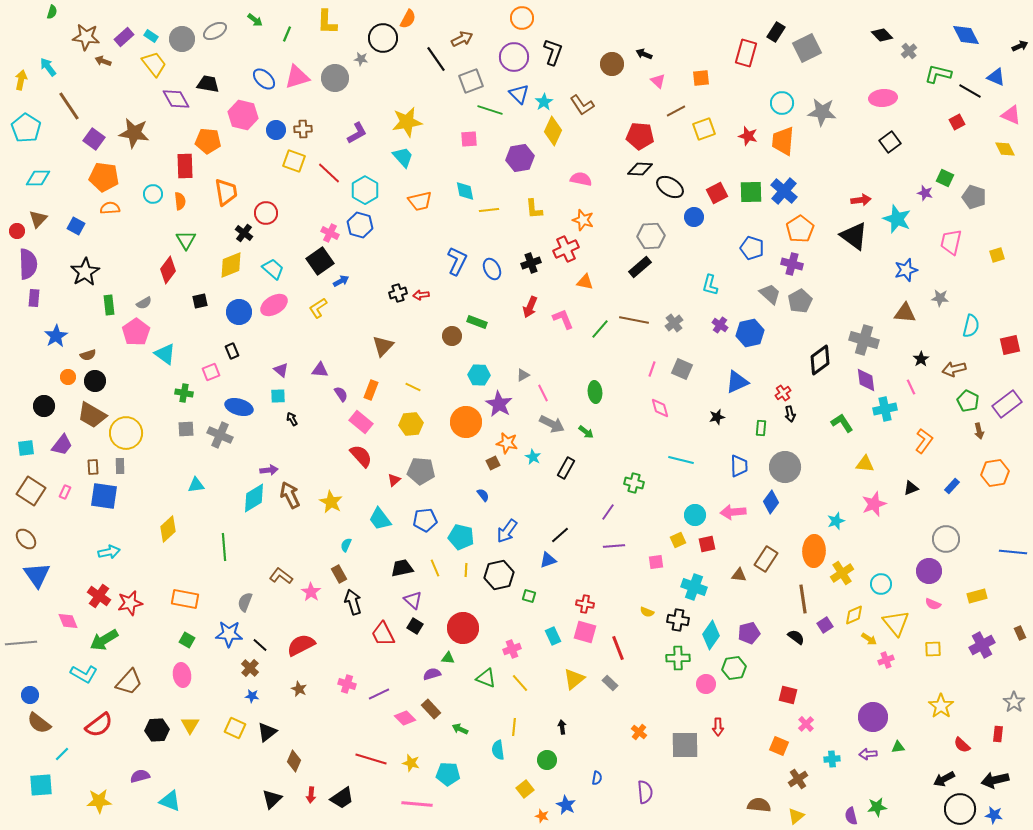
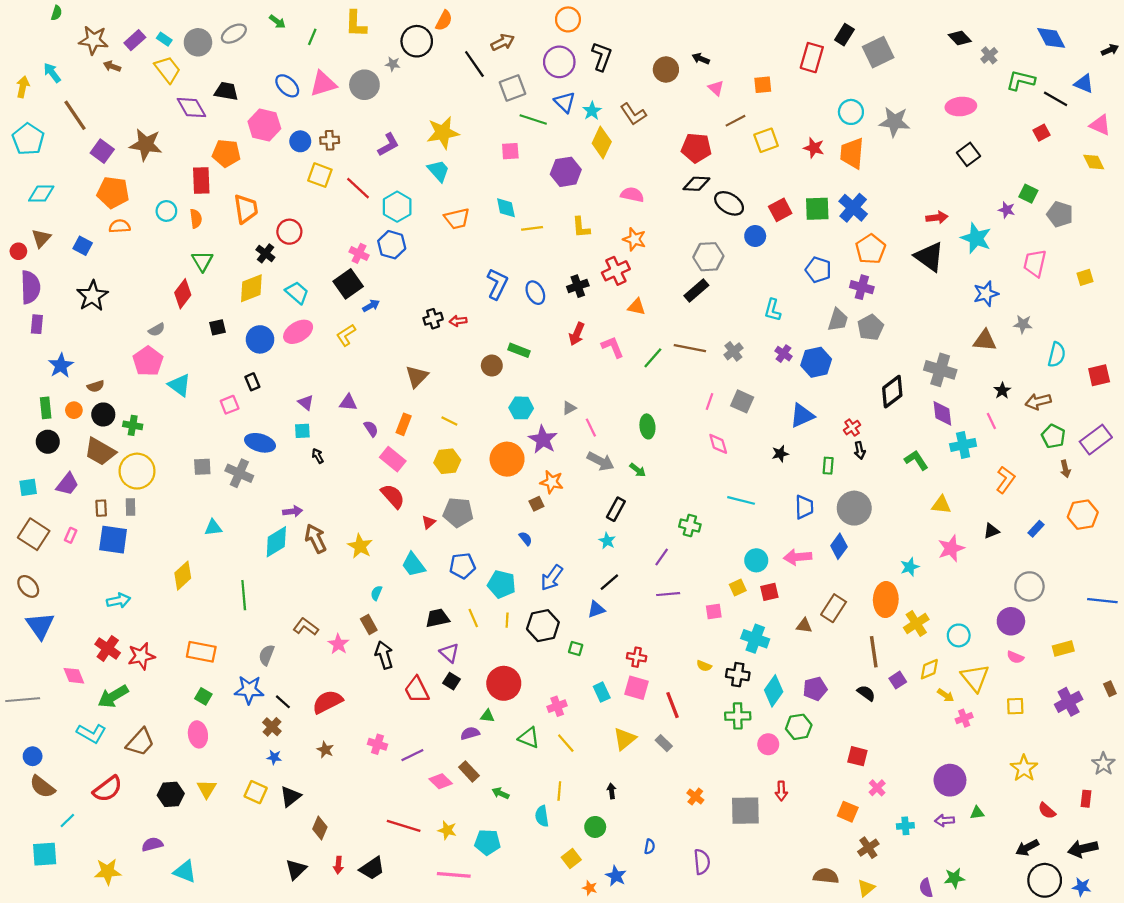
gray trapezoid: (770, 294) -> (838, 320), turned 65
green rectangle: (109, 305) -> (46, 408), moved
green cross: (184, 393) -> (133, 425), moved
cyan star: (533, 457) -> (607, 541), moved

